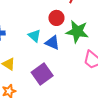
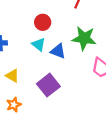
red circle: (56, 18) -> (43, 22), moved

